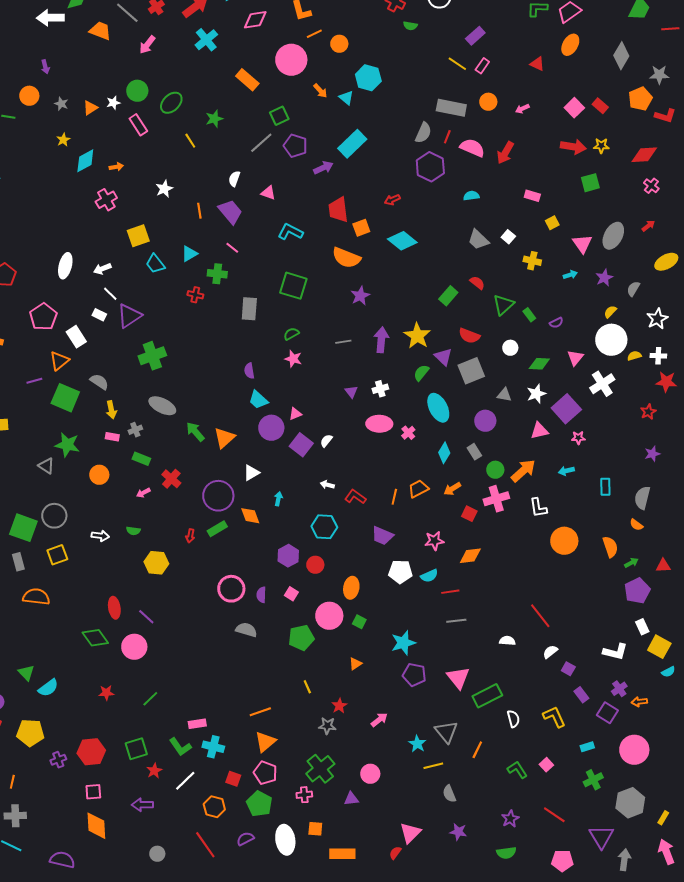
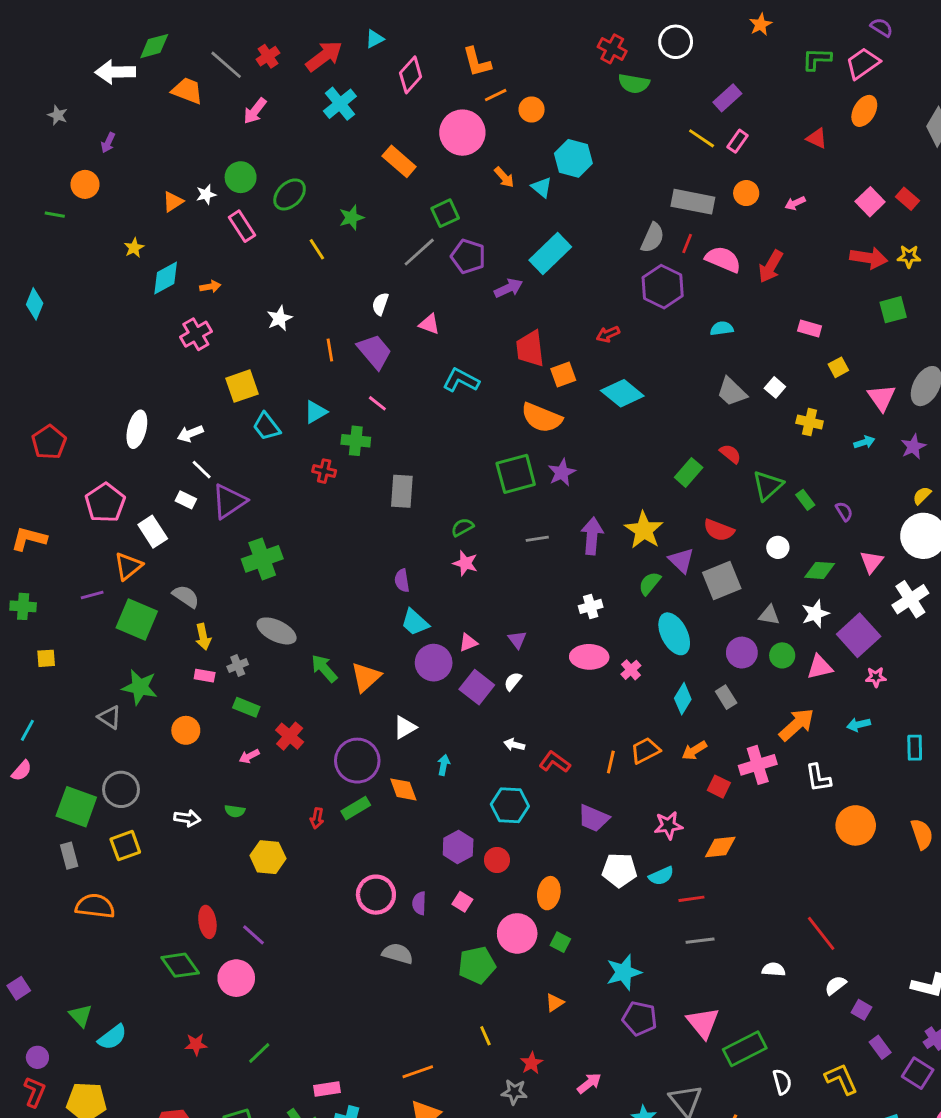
pink diamond: (255, 20) -> (411, 75), turned -40
green semicircle: (410, 26) -> (634, 84), size x1.5
purple arrow: (45, 67) -> (108, 143), turned 40
gray star: (61, 104) -> (58, 115), moved
green square: (293, 286) -> (516, 474), moved, turned -32
purple semicircle: (556, 323) -> (844, 511), turned -96
purple triangle: (351, 392) -> (517, 640), moved
green circle: (495, 470) -> (782, 655), moved

